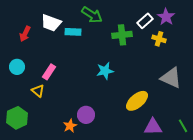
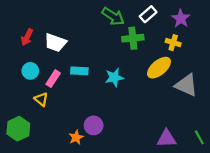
green arrow: (92, 15) -> (113, 16), moved
white rectangle: (145, 21) -> (148, 14), moved
white trapezoid: (51, 23) -> (55, 43), moved
cyan rectangle: (73, 32) -> (79, 71), moved
cyan circle: (17, 67) -> (30, 71), moved
yellow ellipse: (137, 101) -> (159, 68), moved

